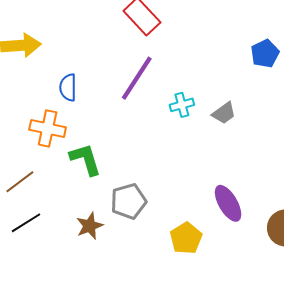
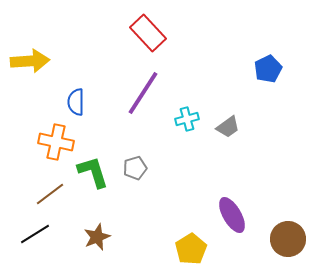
brown line: (20, 182) -> (50, 194), moved
gray pentagon: (129, 201) -> (135, 168), moved, size x0.7

